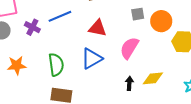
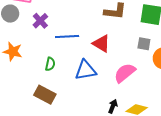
blue line: (60, 16) -> (67, 37), moved
green semicircle: (56, 65) -> (50, 64), size x0.6

